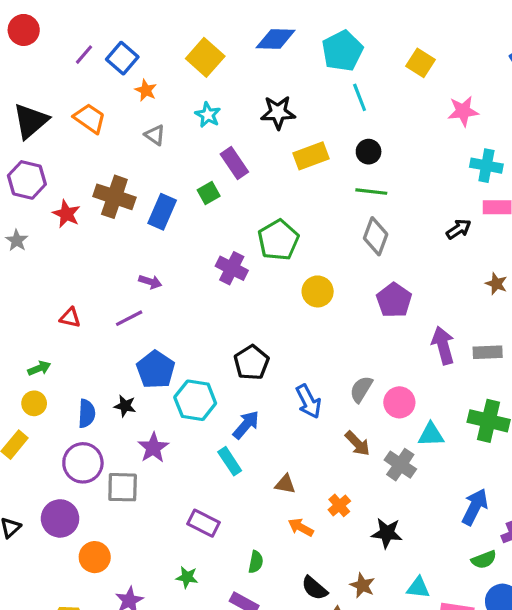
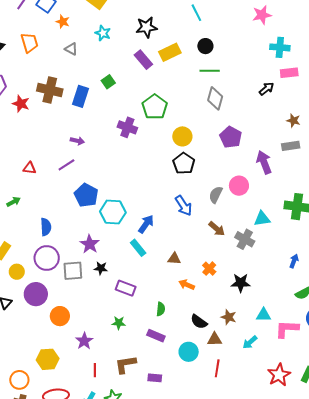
orange trapezoid: (90, 118) -> (29, 43), turned 45
purple rectangle: (234, 163) -> (143, 60), moved
gray rectangle: (488, 352) -> (291, 146), moved
black pentagon: (251, 363) -> (184, 163), moved
pink circle: (399, 402) -> (239, 186), moved
yellow circle: (34, 403) -> (17, 272), moved
black star: (125, 406) -> (101, 268), moved
blue arrow: (475, 507) -> (294, 261), size x0.6

